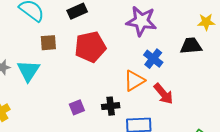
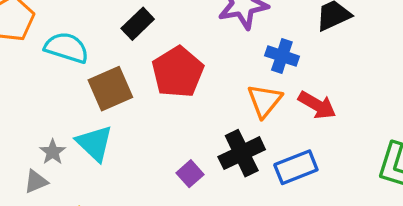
brown square: (48, 43) -> (110, 89), size x1.5
black cross: (111, 106) -> (242, 153), size x1.5

